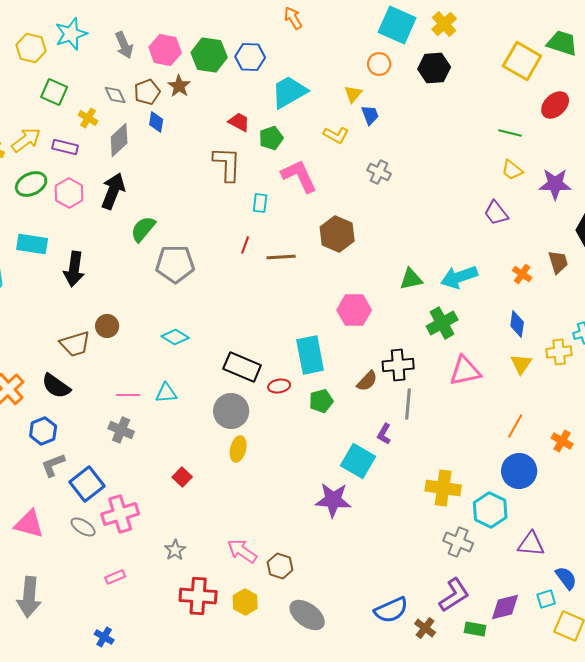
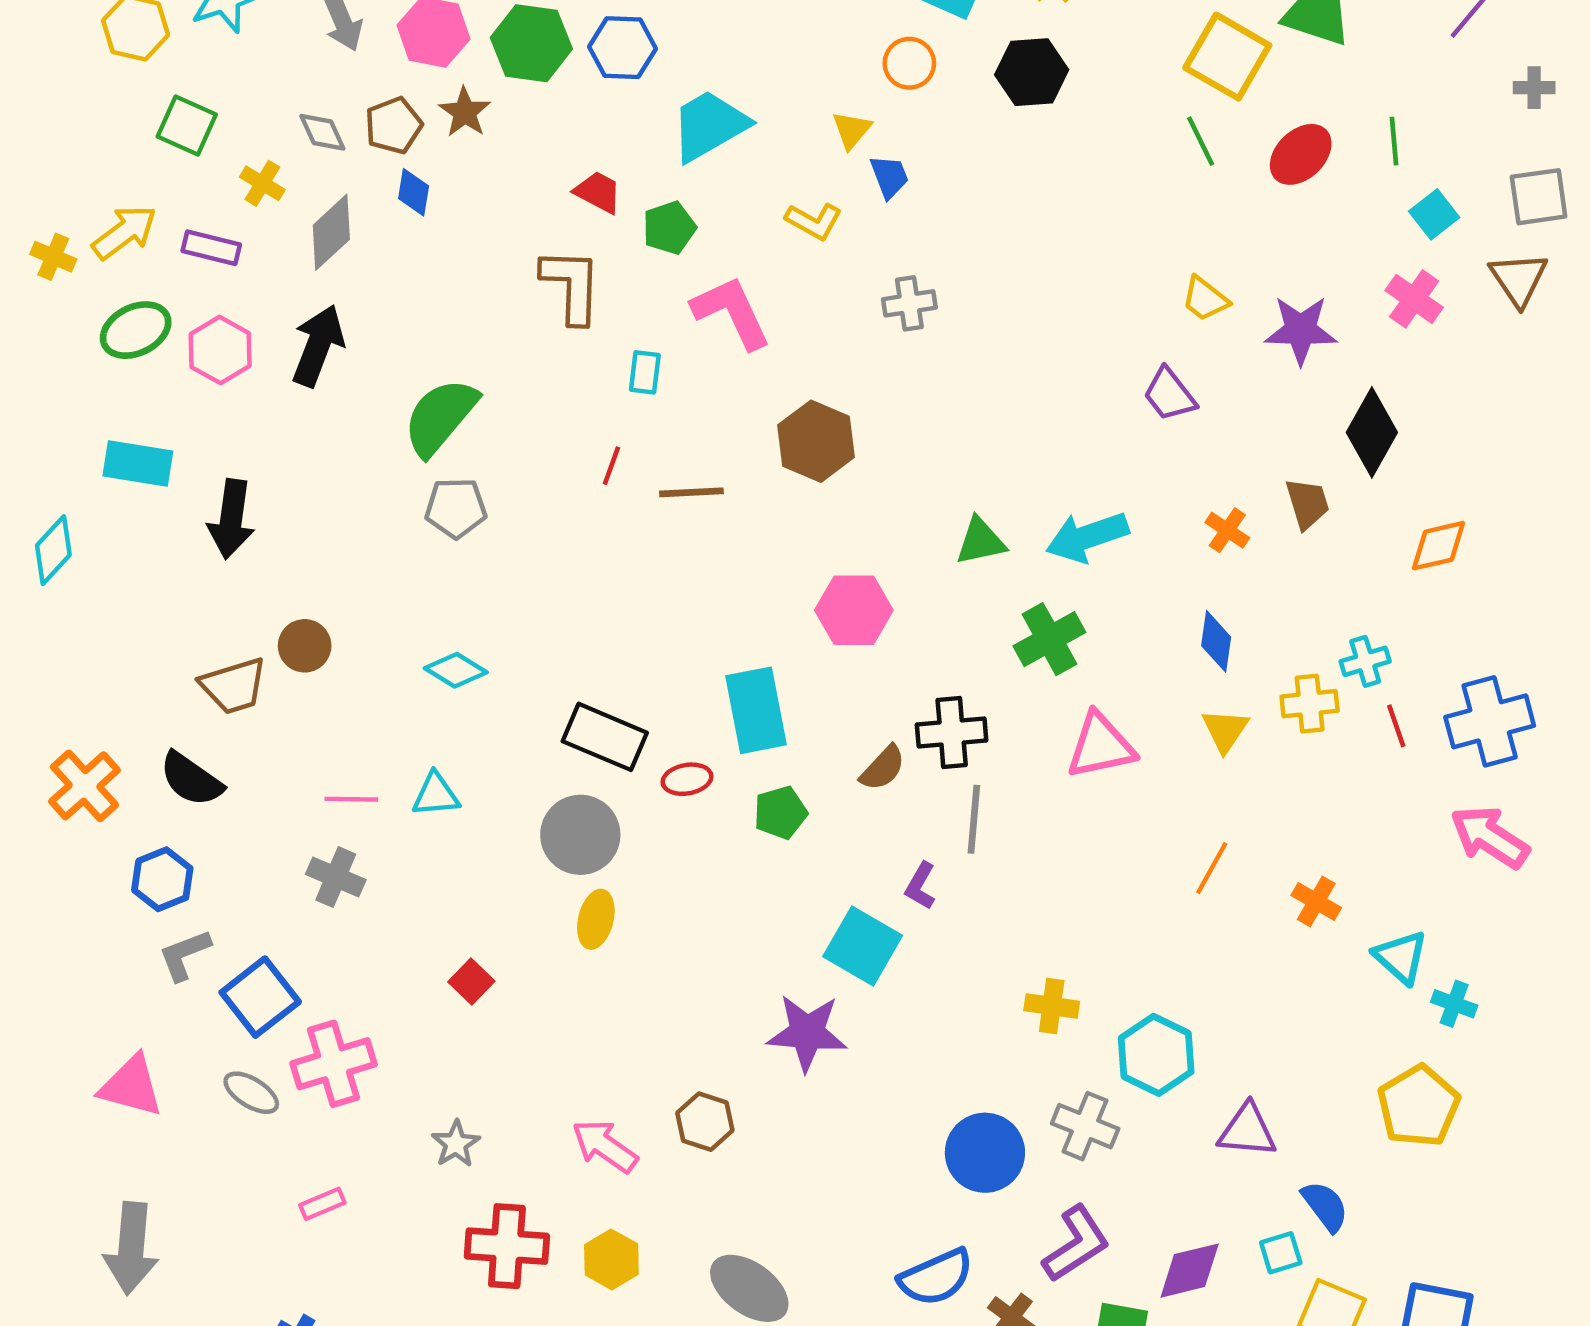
green line: (510, 133) -> (1201, 141), moved, turned 50
gray cross: (379, 172) -> (909, 303), turned -35
green semicircle: (143, 229) -> (440, 417), moved, size x1.4
gray pentagon: (175, 264) -> (456, 508), size x0.7
blue circle: (519, 471) -> (985, 1153), moved
yellow cross: (443, 488) -> (1052, 1006), size x0.7
brown hexagon: (280, 566) -> (705, 1122), moved

